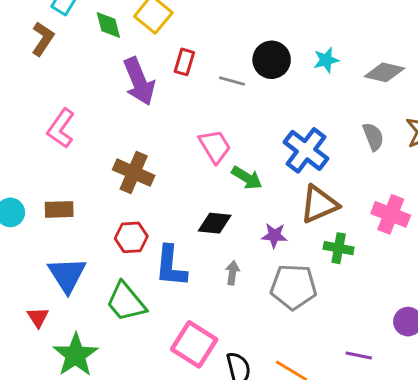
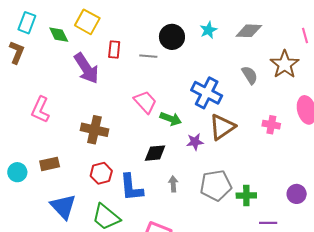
pink cross: (391, 214) -> (271, 125), size x0.7
purple star: (274, 235) -> (195, 142), moved
green cross: (339, 248) -> (246, 196), moved

